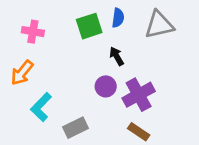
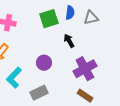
gray triangle: (159, 25) -> (91, 18), moved, size x0.7
purple circle: (106, 86) -> (44, 63), moved

